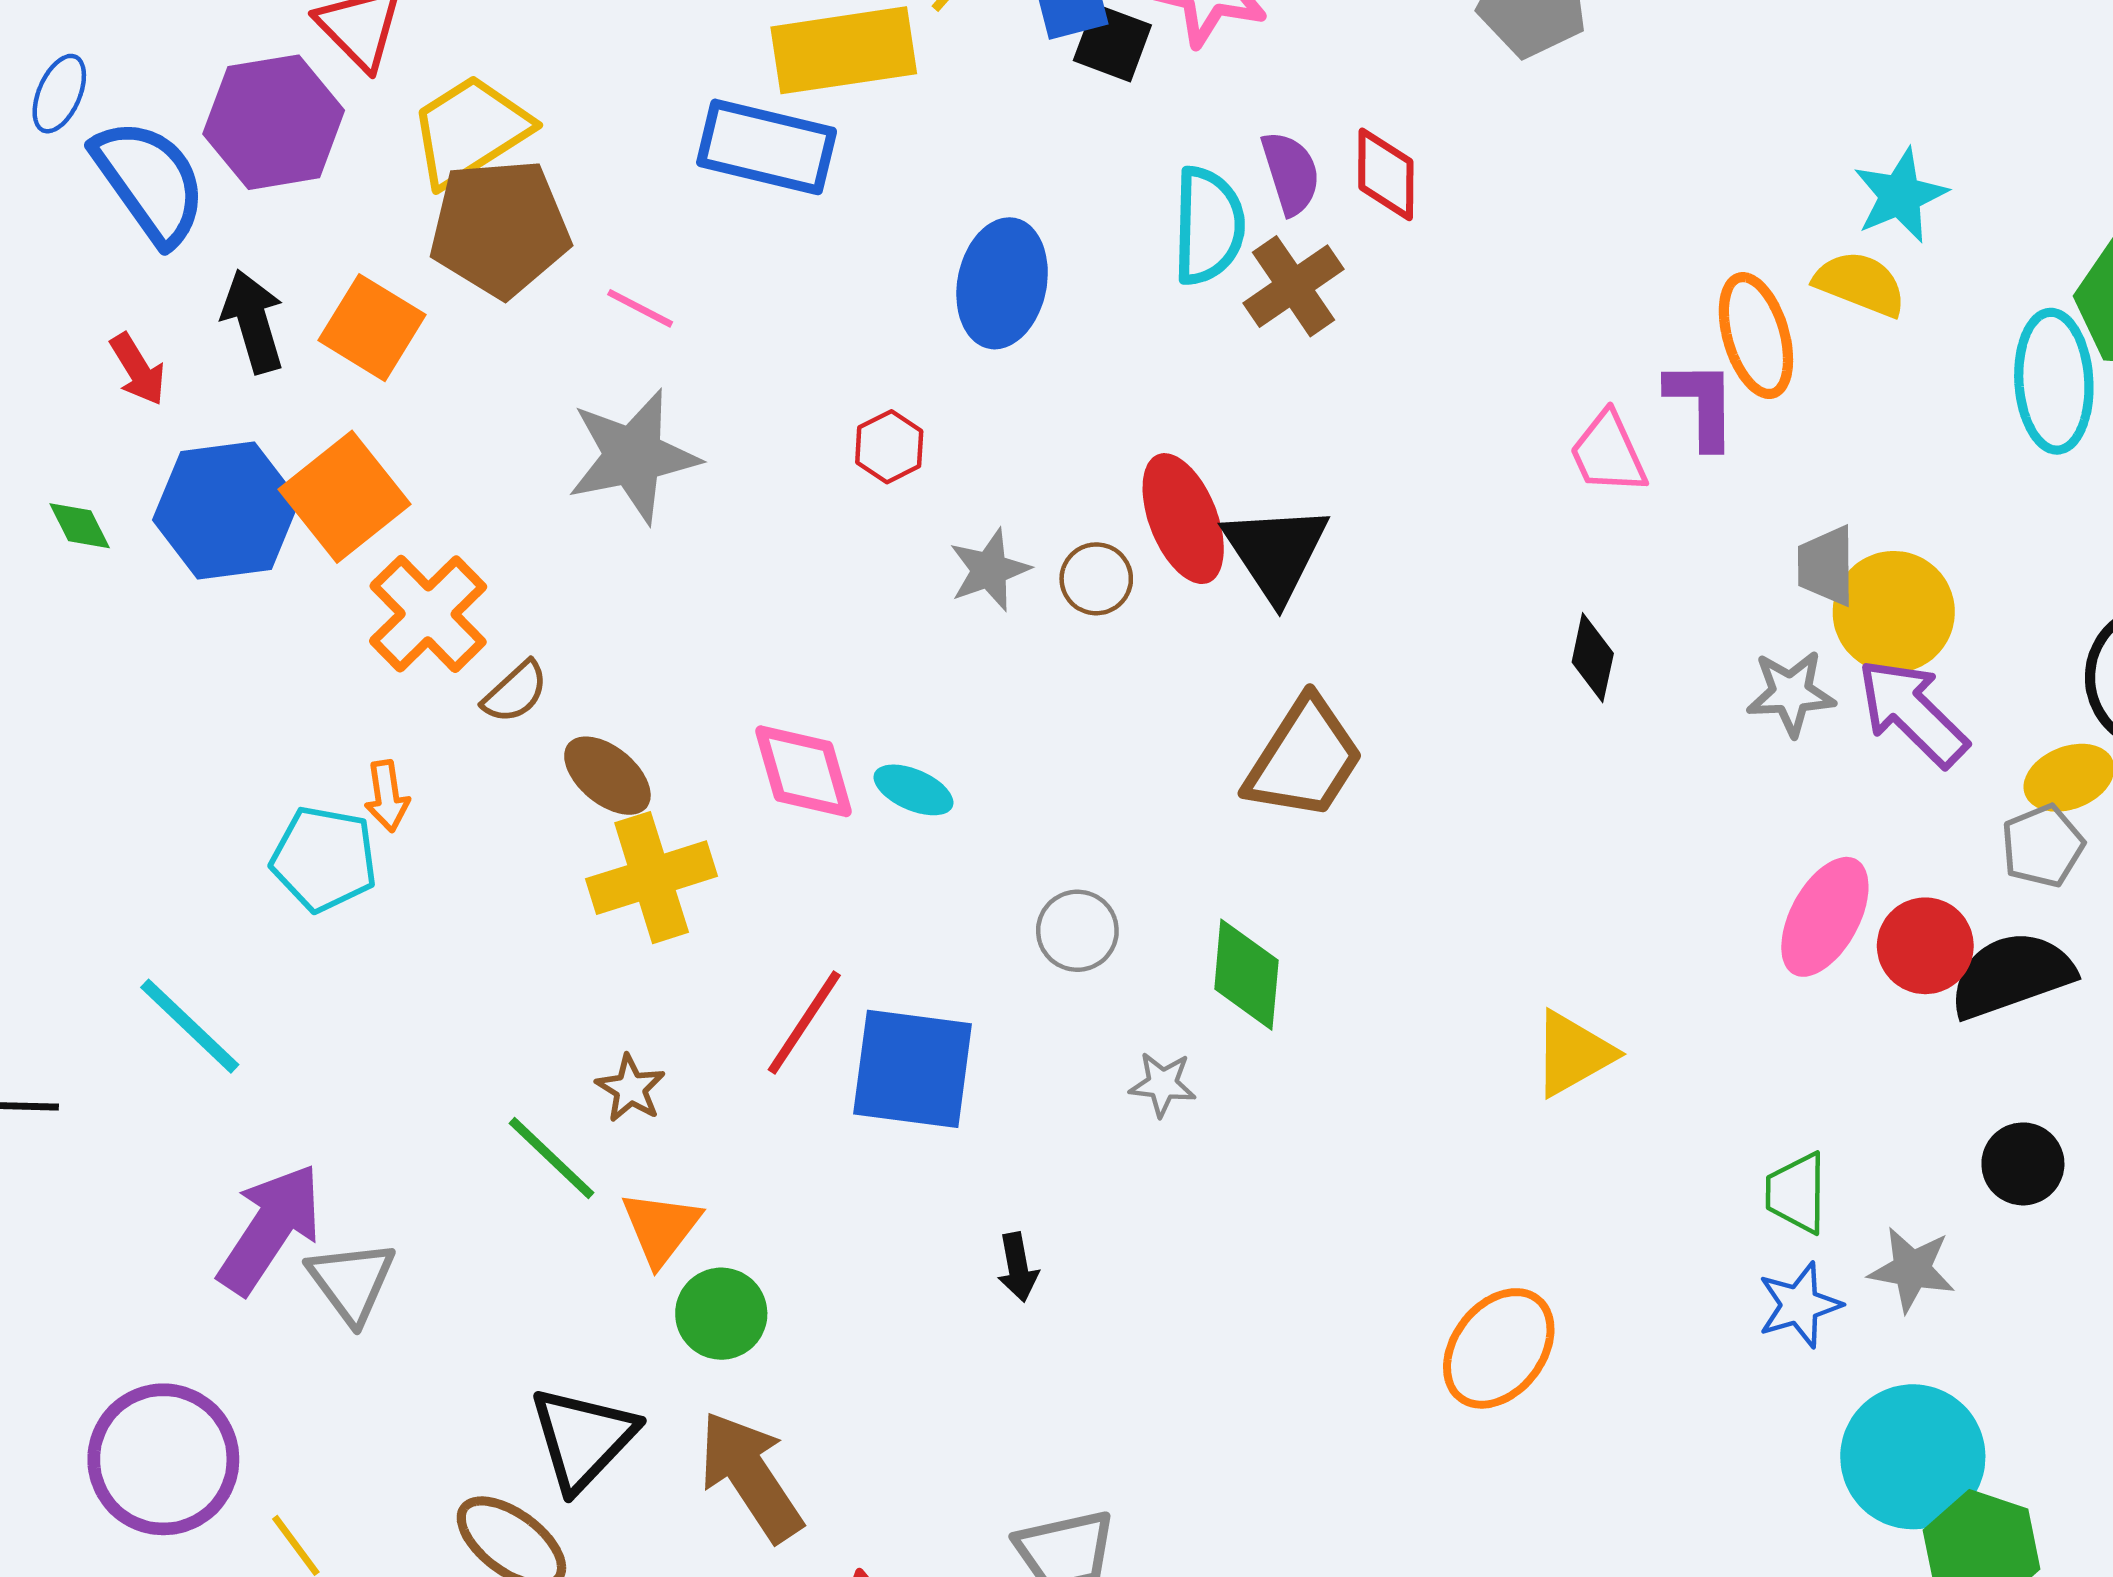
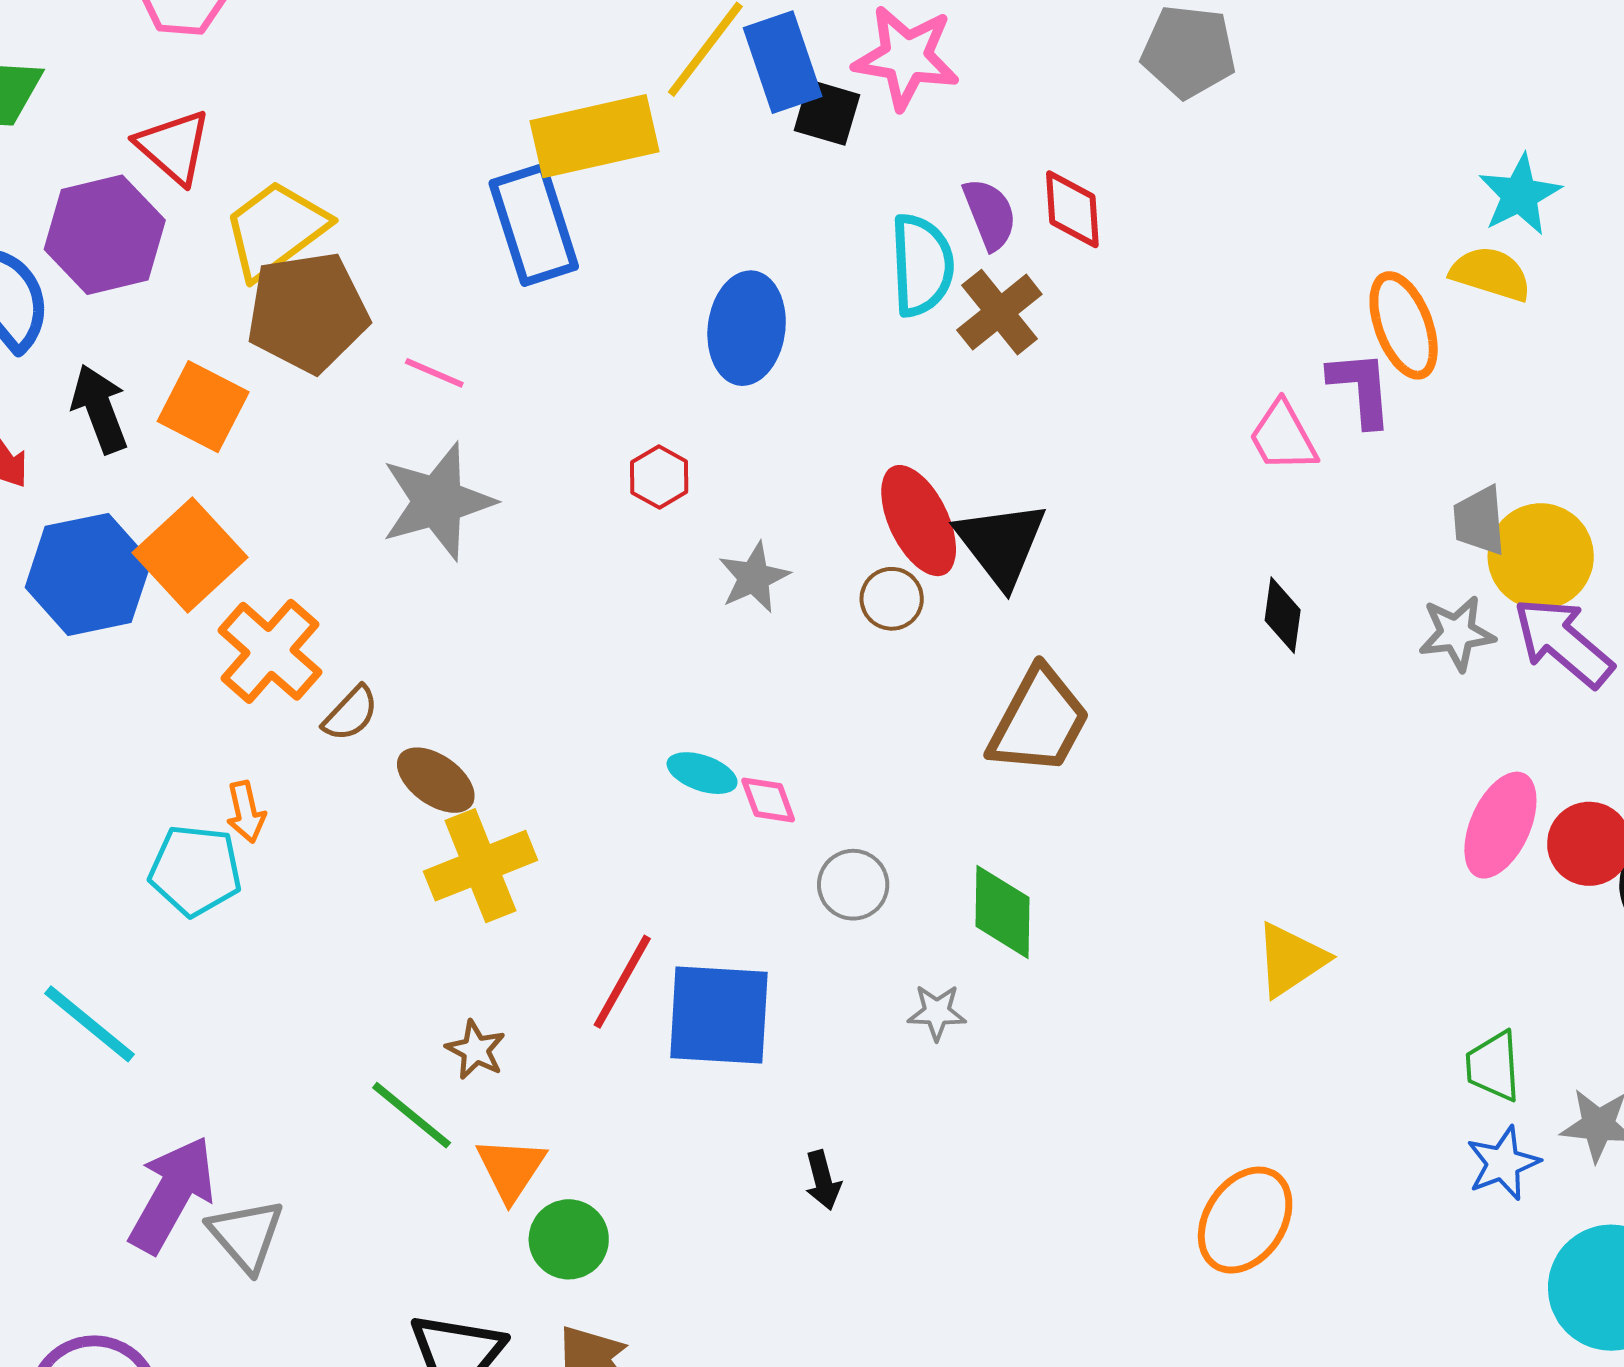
blue rectangle: (767, 147) -> (534, 225), turned 63
brown circle: (1096, 579) -> (892, 599), moved
pink diamond: (804, 771) -> (768, 800), moved, size x0.6

